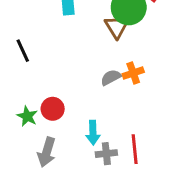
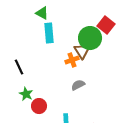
orange cross: (133, 73) -> (72, 60), moved
green star: (27, 116) -> (26, 94), moved

